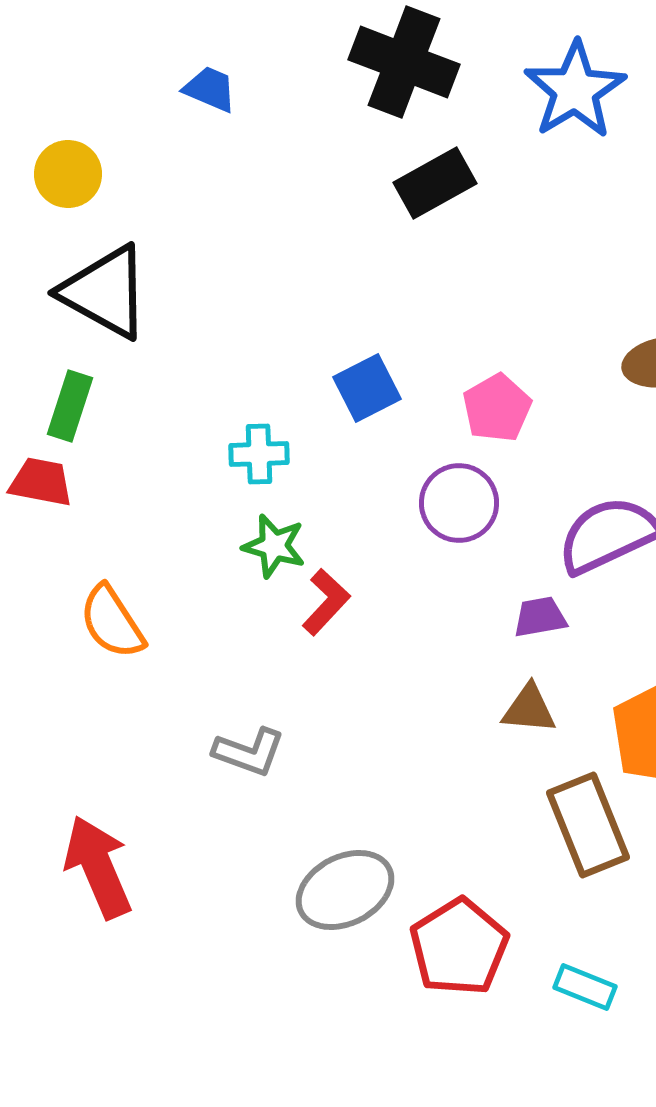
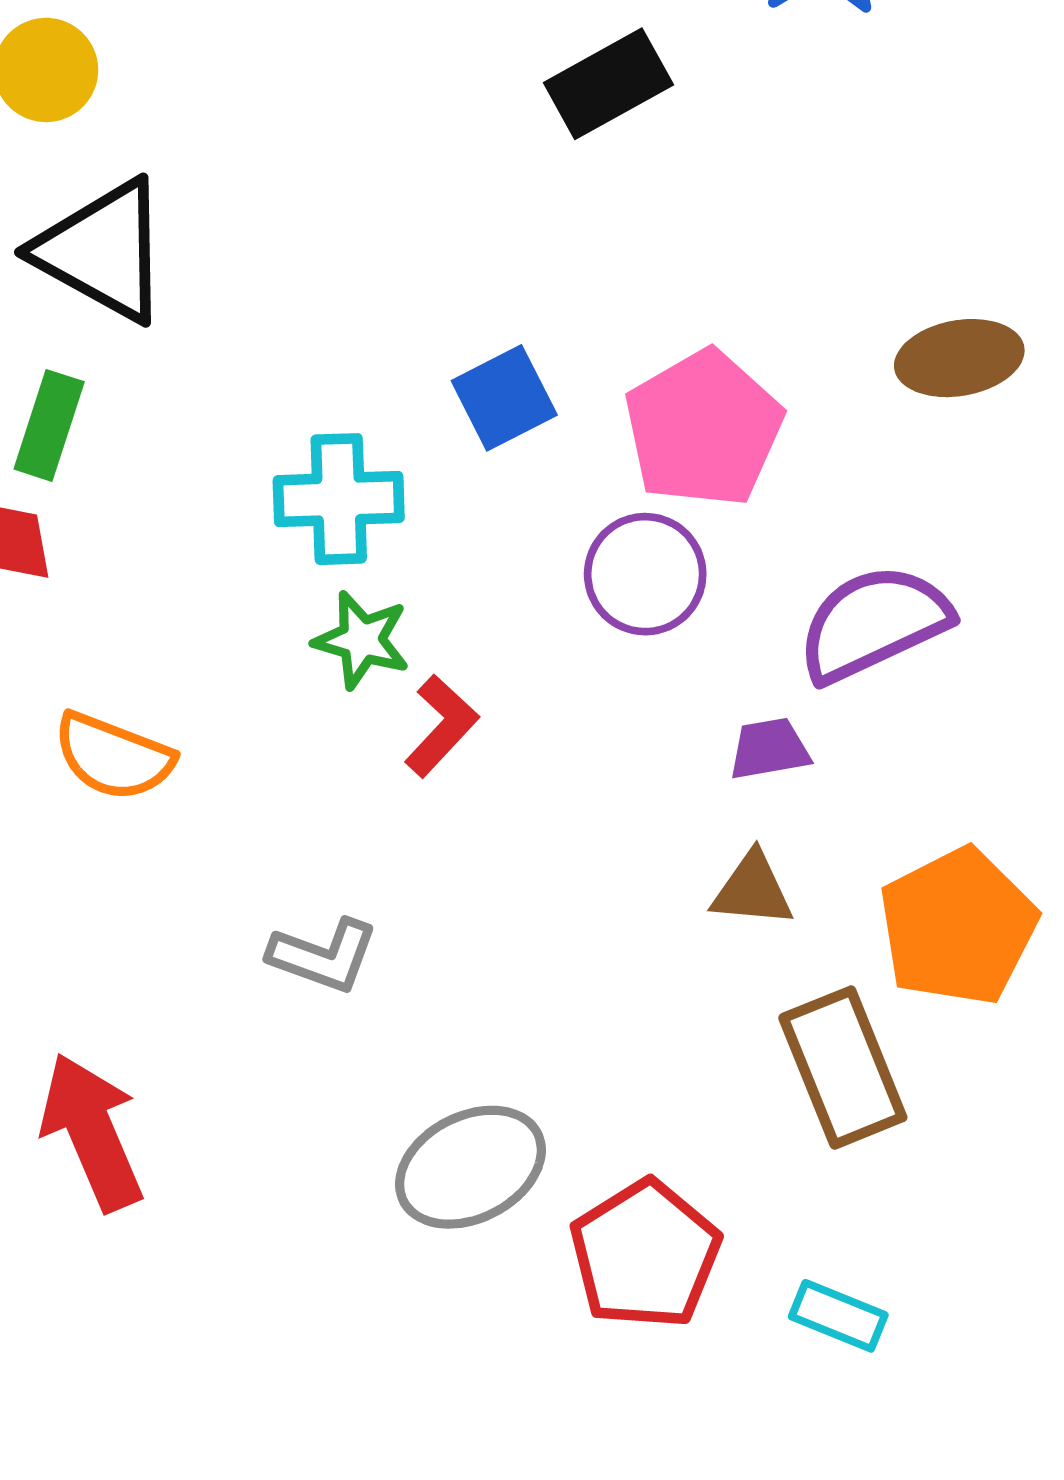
pink pentagon: (497, 408) -> (703, 429), size x1.5
cyan cross: (259, 454) -> (339, 499), size x1.4
orange semicircle: (112, 622) -> (113, 756), turned -36

